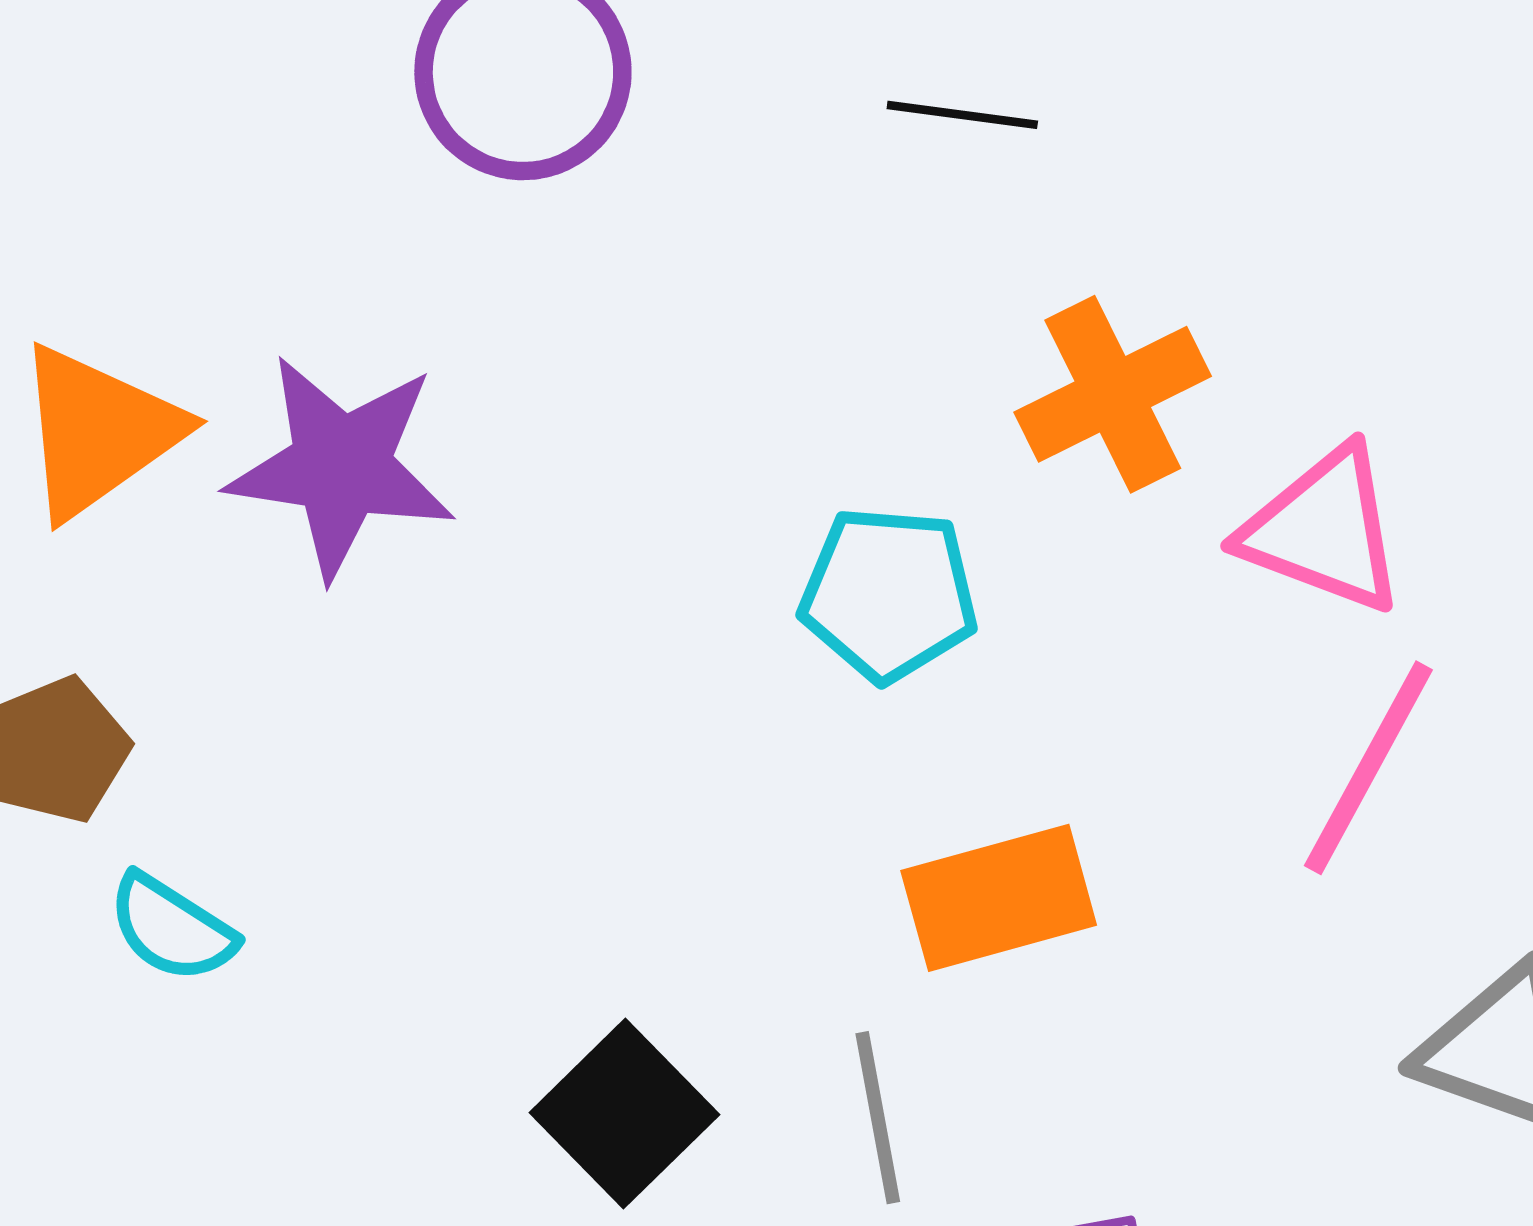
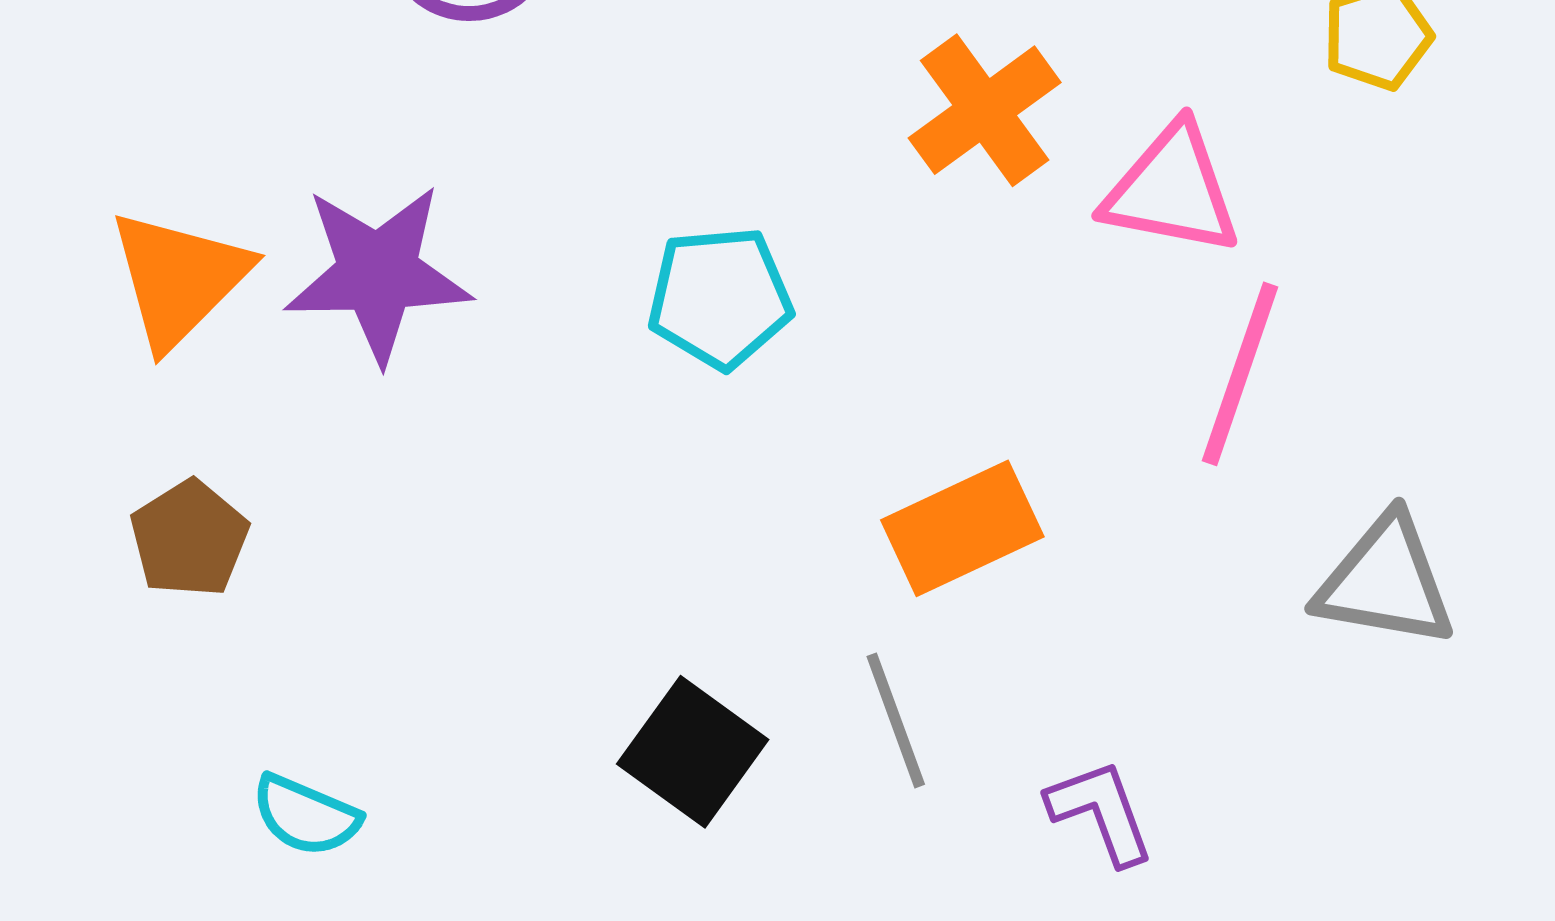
cyan pentagon: (889, 594) -> (720, 298), moved
cyan semicircle: (172, 928) -> (306, 815), moved

